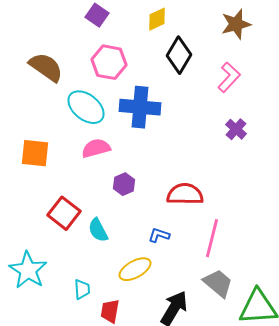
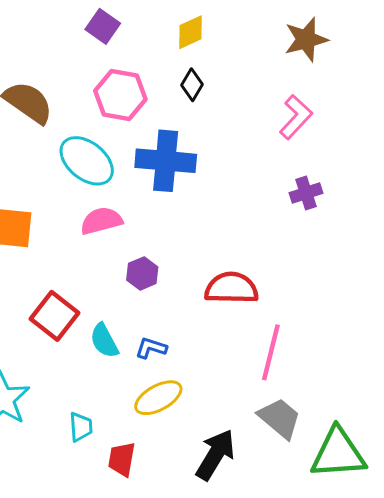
black diamond: (179, 55) -> (192, 85), moved, size x0.6
purple cross: (236, 129) -> (306, 193), turned 30
blue L-shape: (159, 235) -> (151, 348), moved

